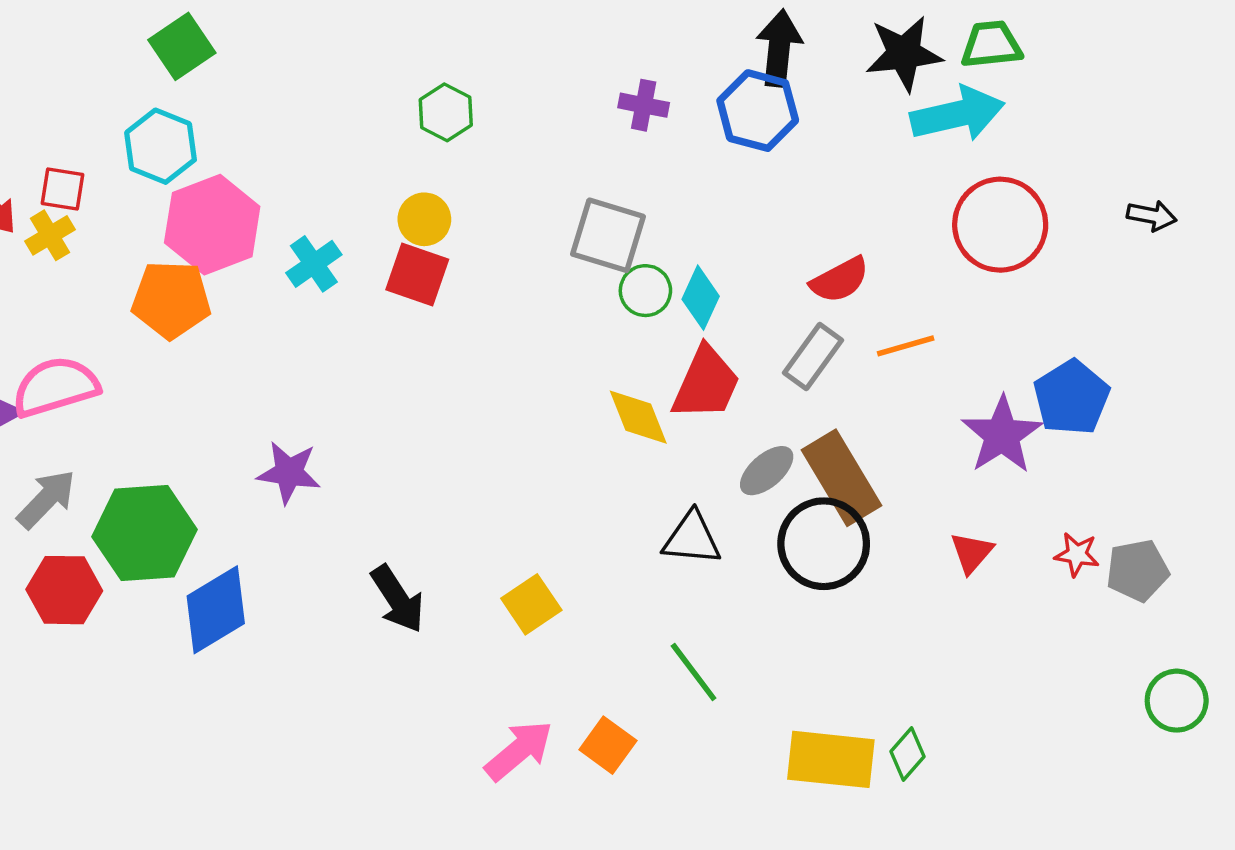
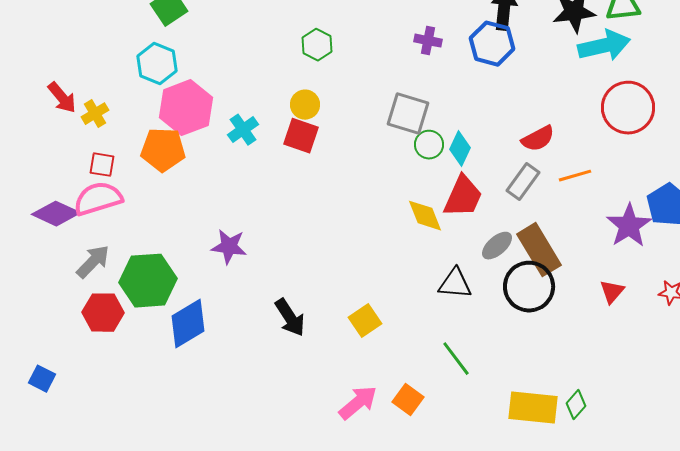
red square: (62, 189) -> (102, 165), moved

